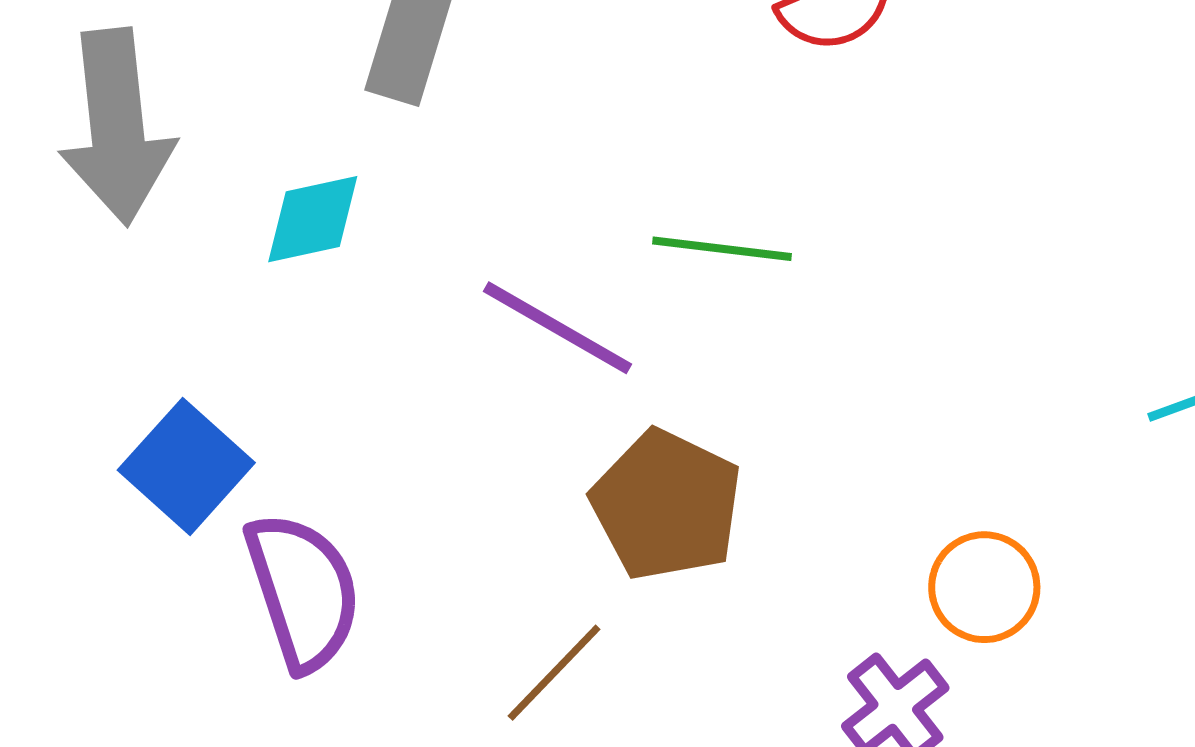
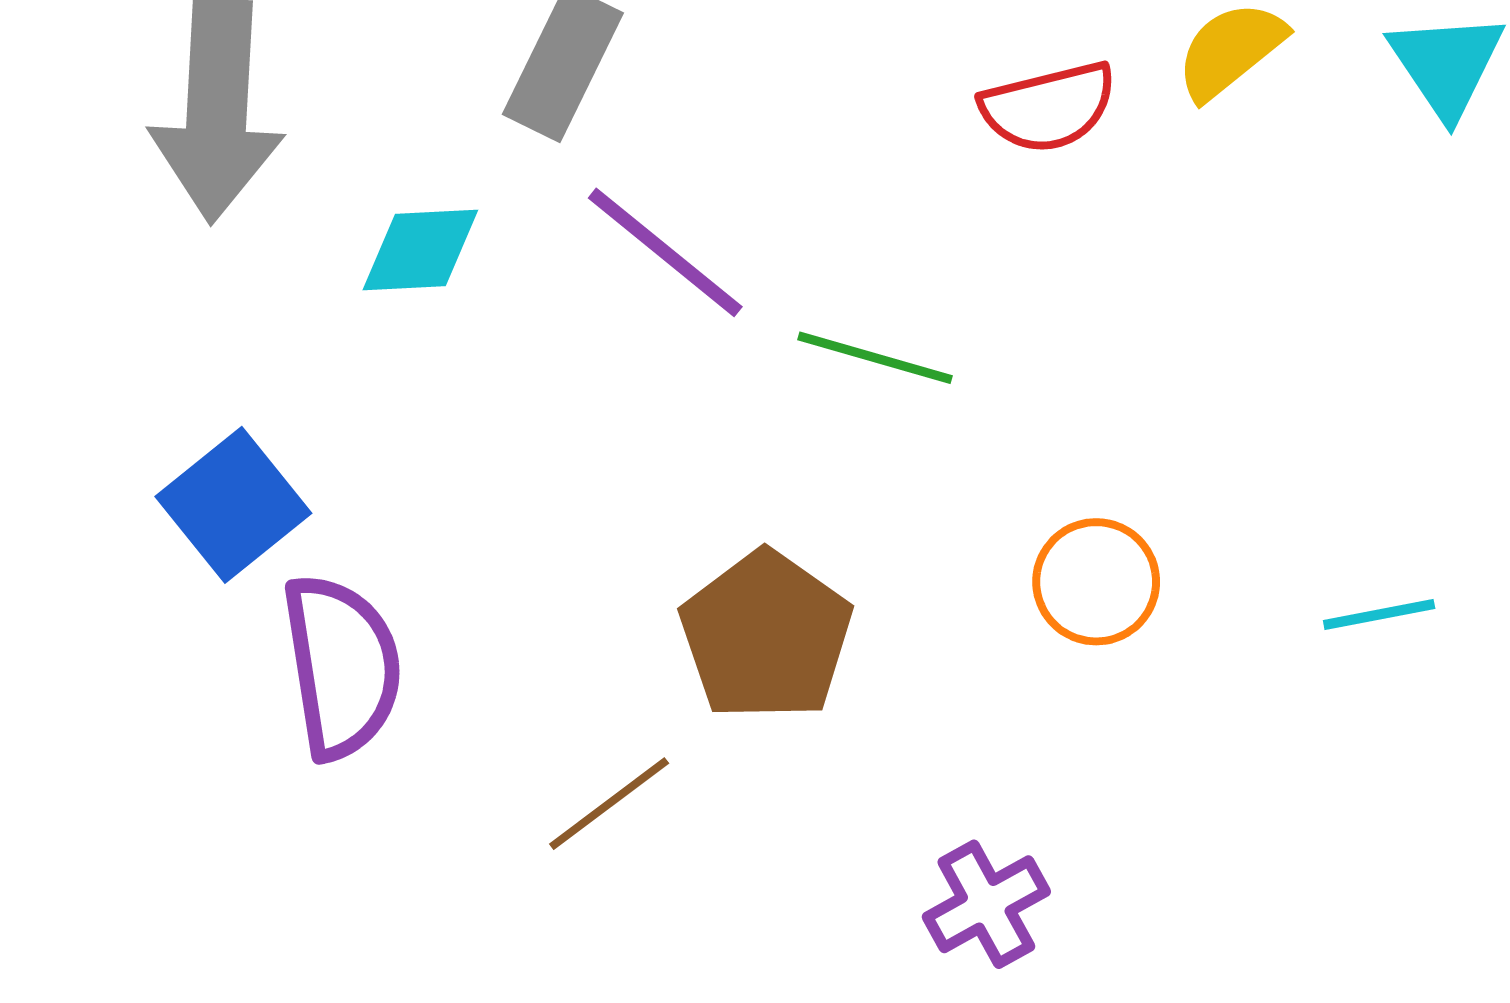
purple line: (557, 328) -> (665, 252), moved
orange circle: (984, 587) -> (1096, 582), moved

